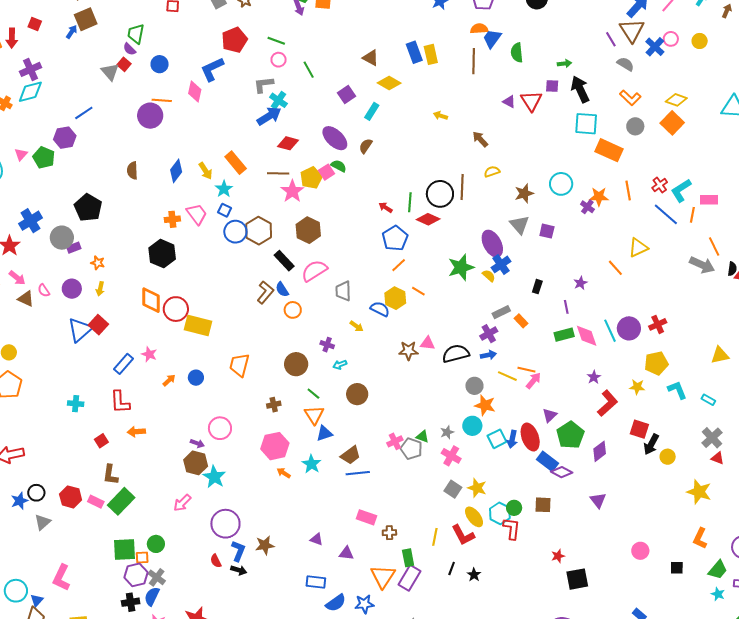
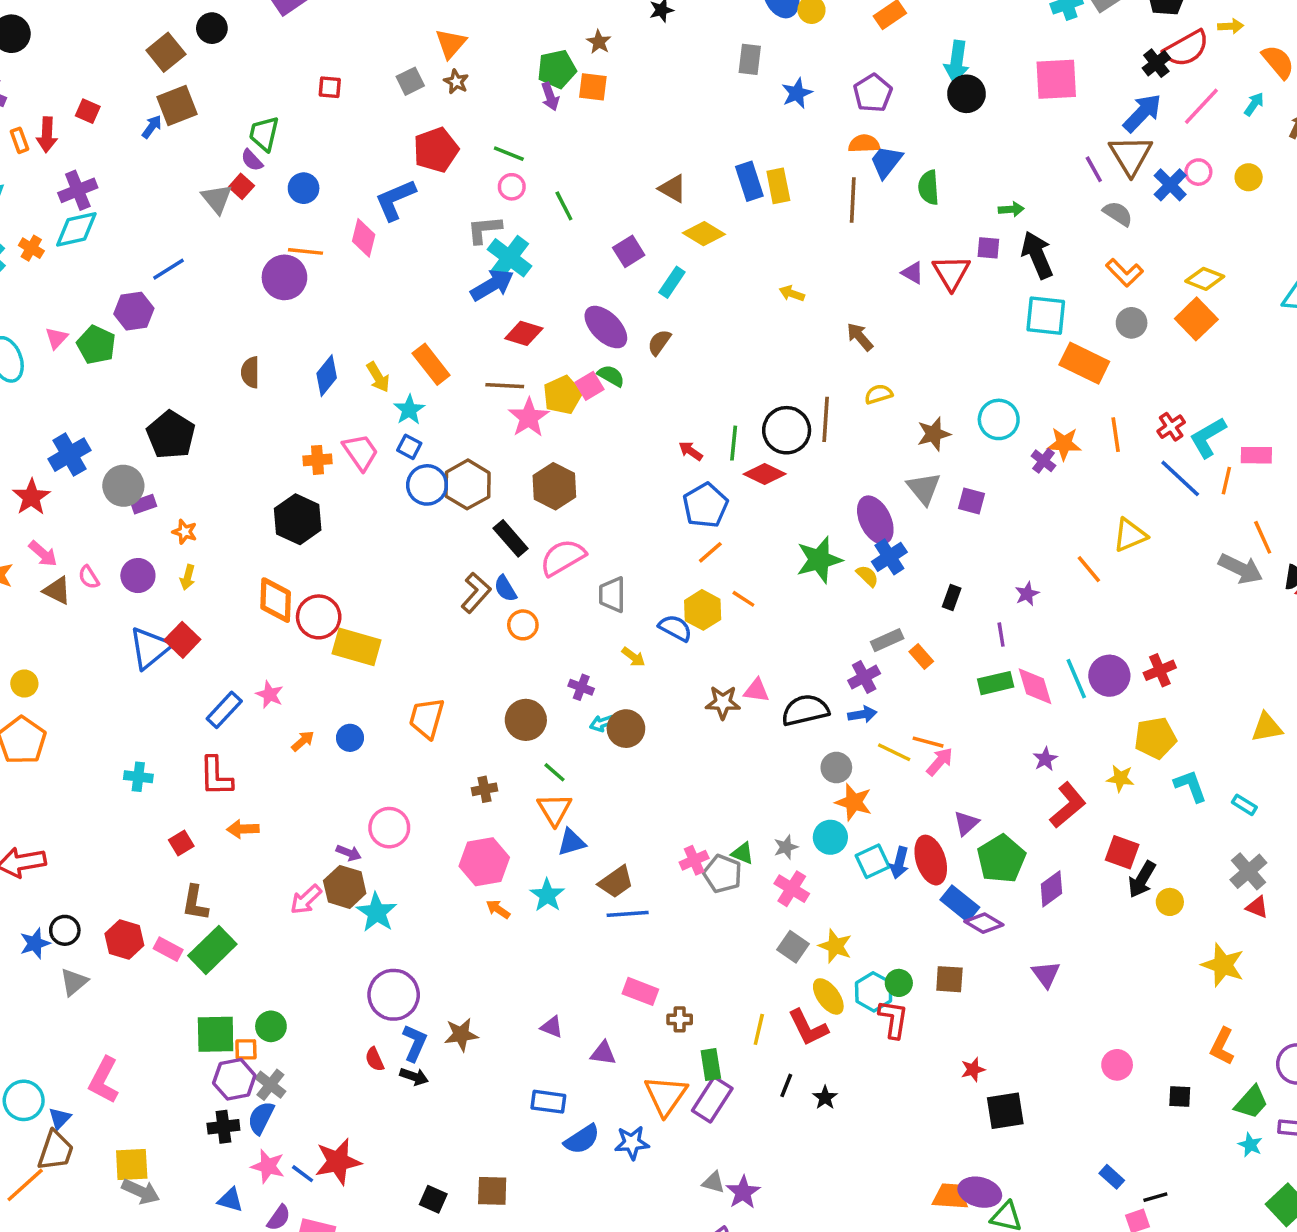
cyan cross: (278, 100) -> (509, 258), size x1.4
brown circle: (357, 394) -> (626, 729), moved
pink arrow: (182, 503) -> (306, 900), moved

